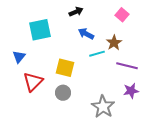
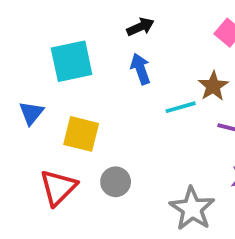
blue arrow: (86, 34) -> (140, 69), moved, turned 42
yellow square: (65, 68) -> (81, 134), moved
red triangle: (33, 82) -> (58, 188), moved

